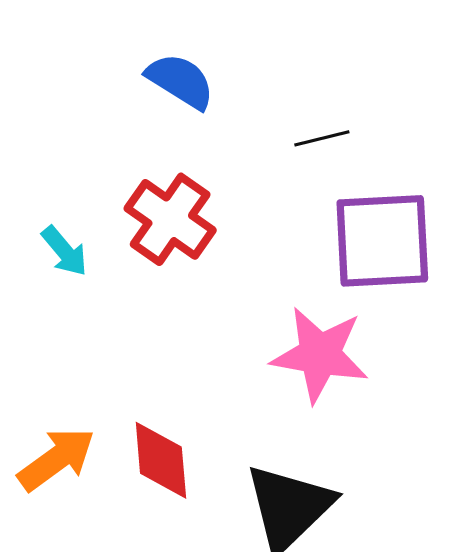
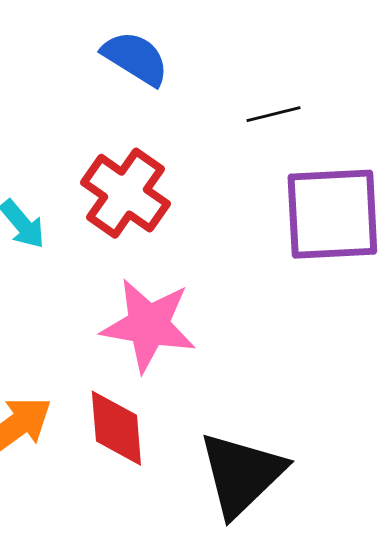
pink star: (320, 355) -> (148, 325), moved

